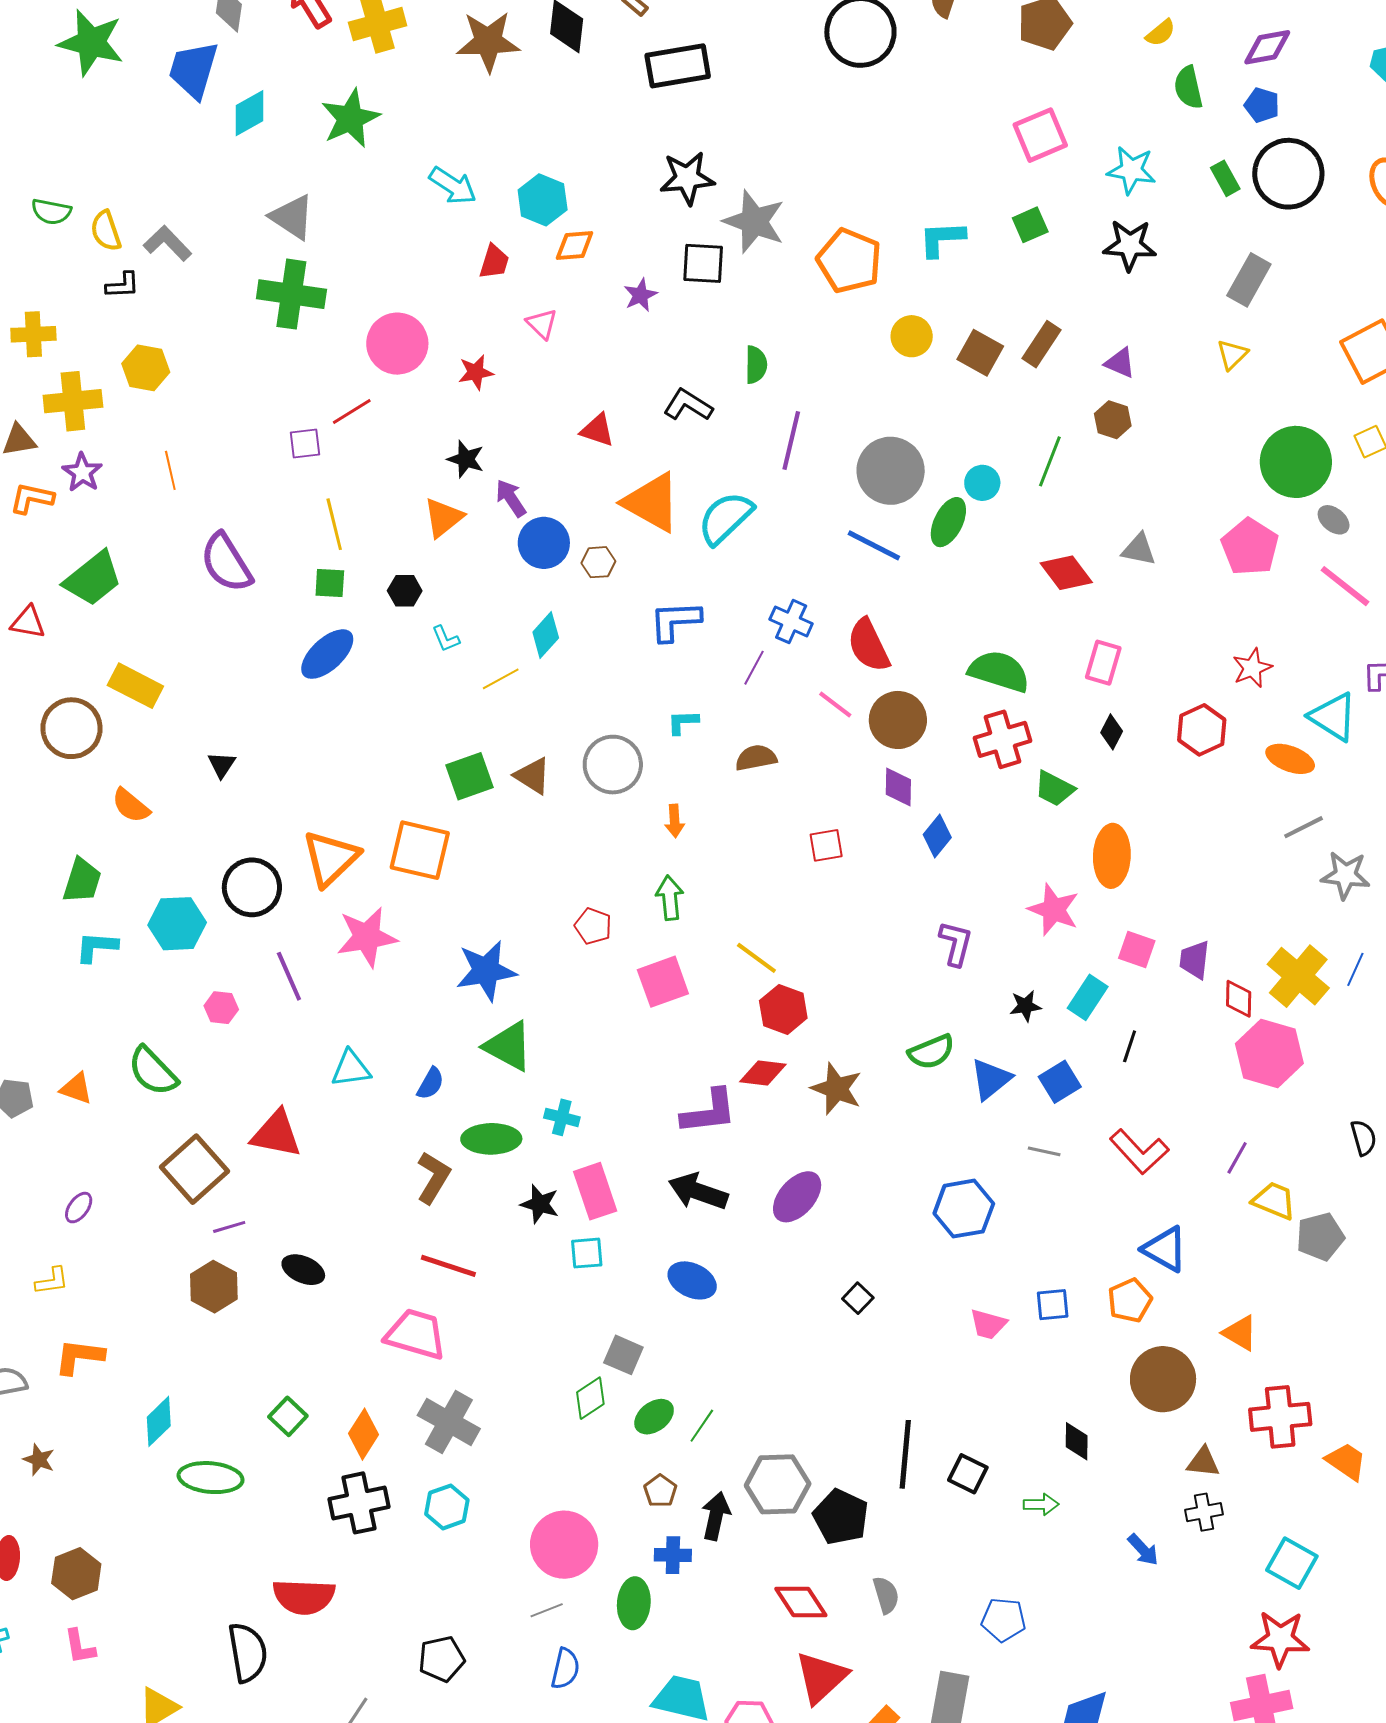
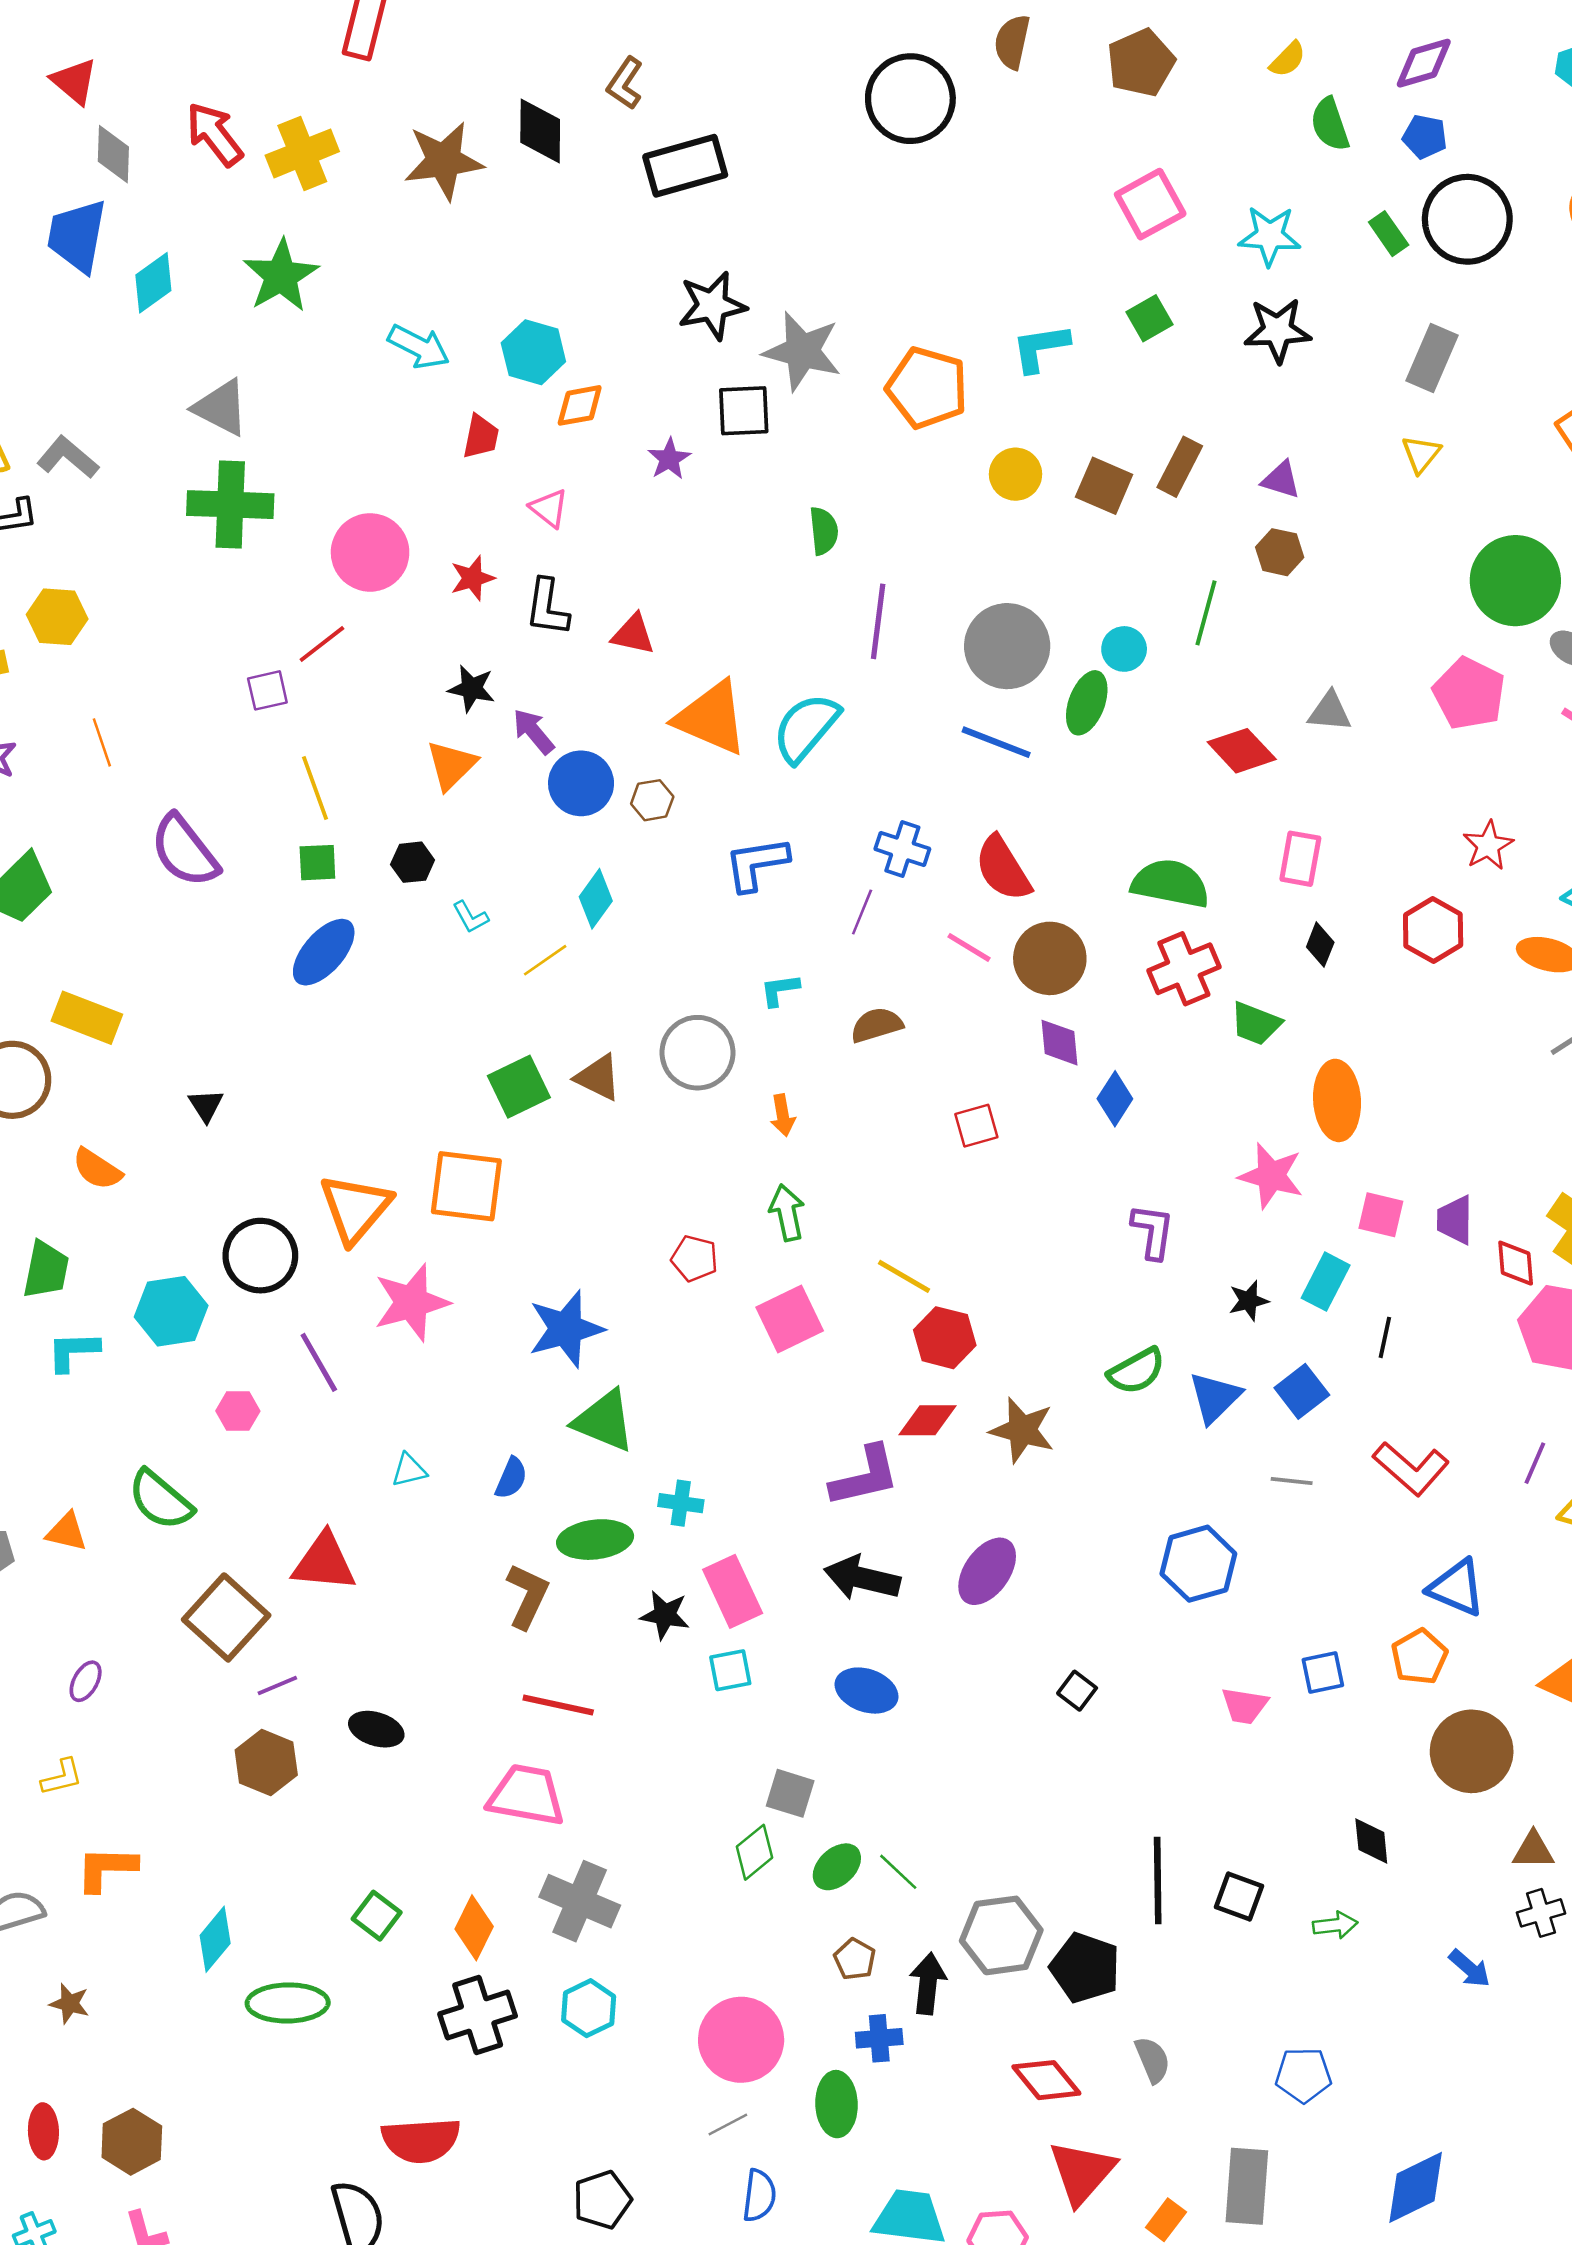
black L-shape: (688, 405) -> (547, 607), moved, turned -108
cyan triangle: (351, 1069) -> (409, 1470), size x0.7
green line: (702, 1426) -> (898, 1872), turned -75

